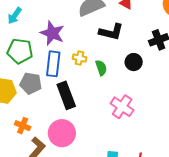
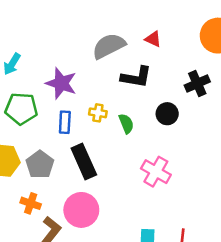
blue rectangle: (53, 64) -> (65, 122), size x0.7
gray pentagon: (31, 83) -> (40, 165), moved, turned 30

